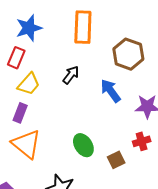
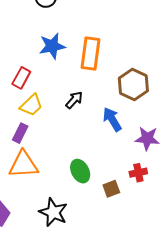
blue star: (29, 28) -> (52, 46), moved
orange triangle: (26, 144) -> (24, 165), turned -48

